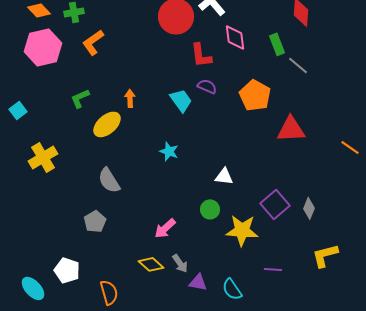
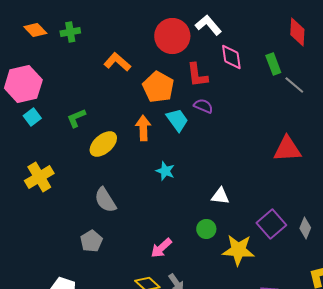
orange L-shape: (93, 42) -> (117, 62), moved, turned 76
pink hexagon: (43, 47) -> (23, 84), moved
orange pentagon: (255, 95) -> (158, 87), moved
orange arrow: (130, 98) -> (143, 128), moved, size x1.4
cyan square: (18, 110) -> (32, 117), moved

